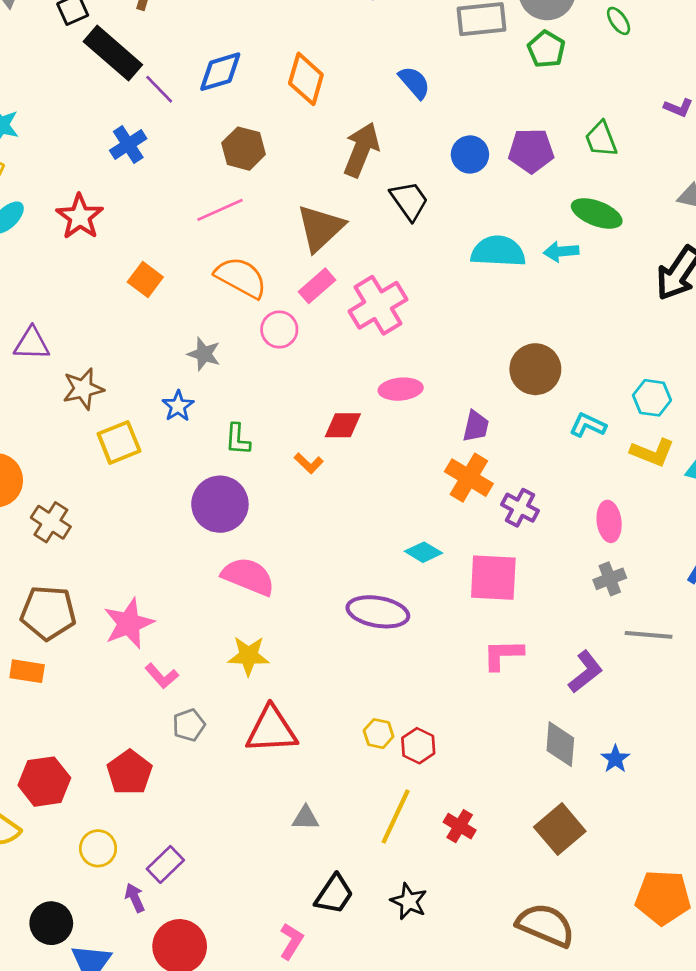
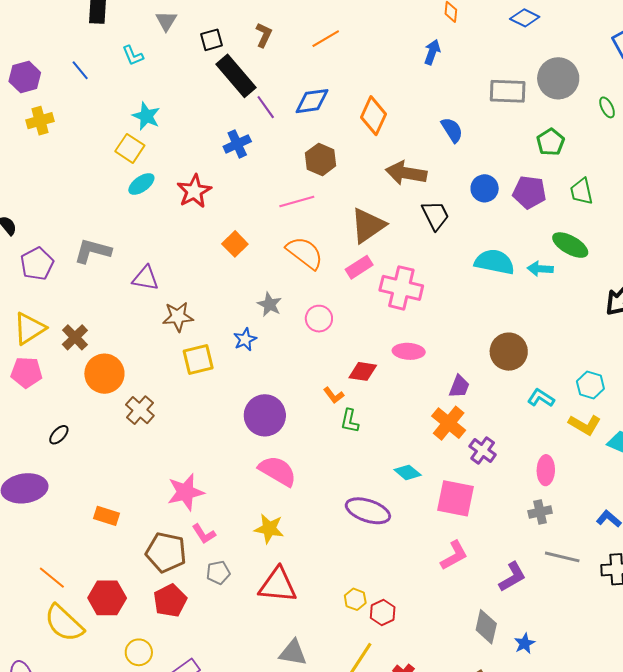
green pentagon: (546, 49) -> (551, 142), moved
brown arrow: (361, 150) -> (406, 173), turned -111
pink cross: (378, 305) -> (401, 288), turned 36
pink circle: (279, 330) -> (319, 319), moved
green L-shape: (238, 439) -> (350, 421), moved
brown pentagon: (48, 613) -> (166, 552), moved
pink L-shape: (503, 655) -> (454, 555), turned 144
gray triangle: (306, 818) -> (293, 653), size x1.4

